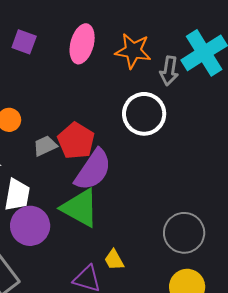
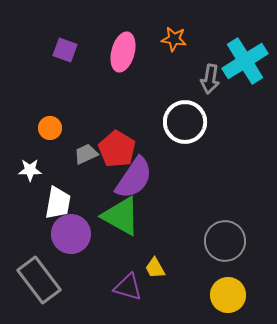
orange star: (133, 51) -> (174, 39), moved, size x0.7

